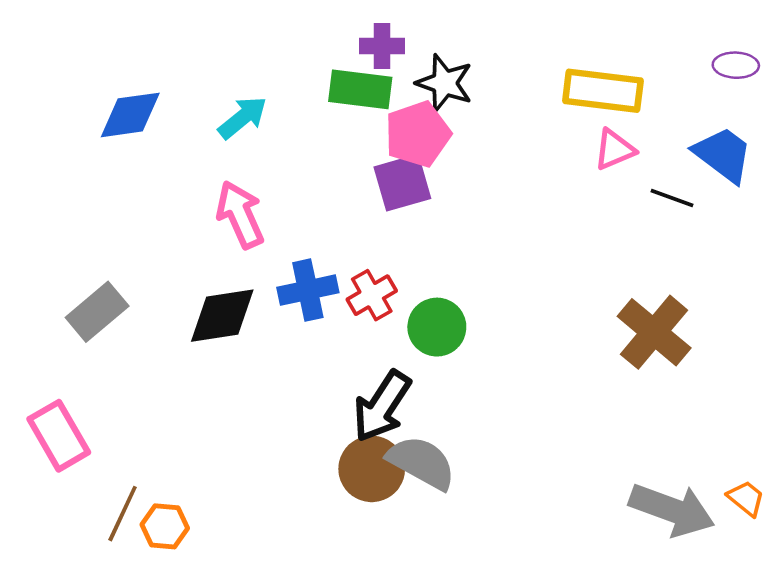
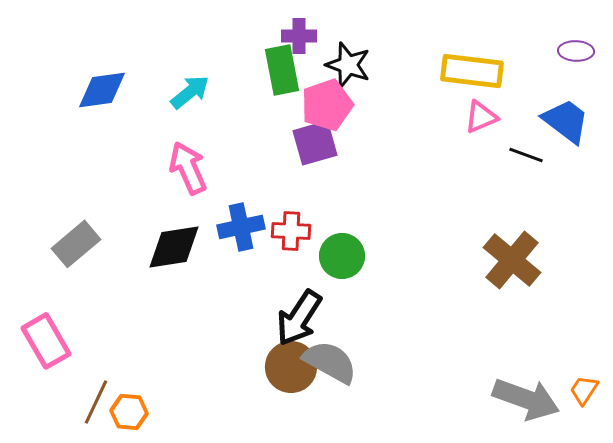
green rectangle: (360, 89) -> (282, 70), turned 72
red cross: (372, 295) -> (291, 231), turned 33
orange trapezoid: (746, 498) -> (584, 390), turned -96

